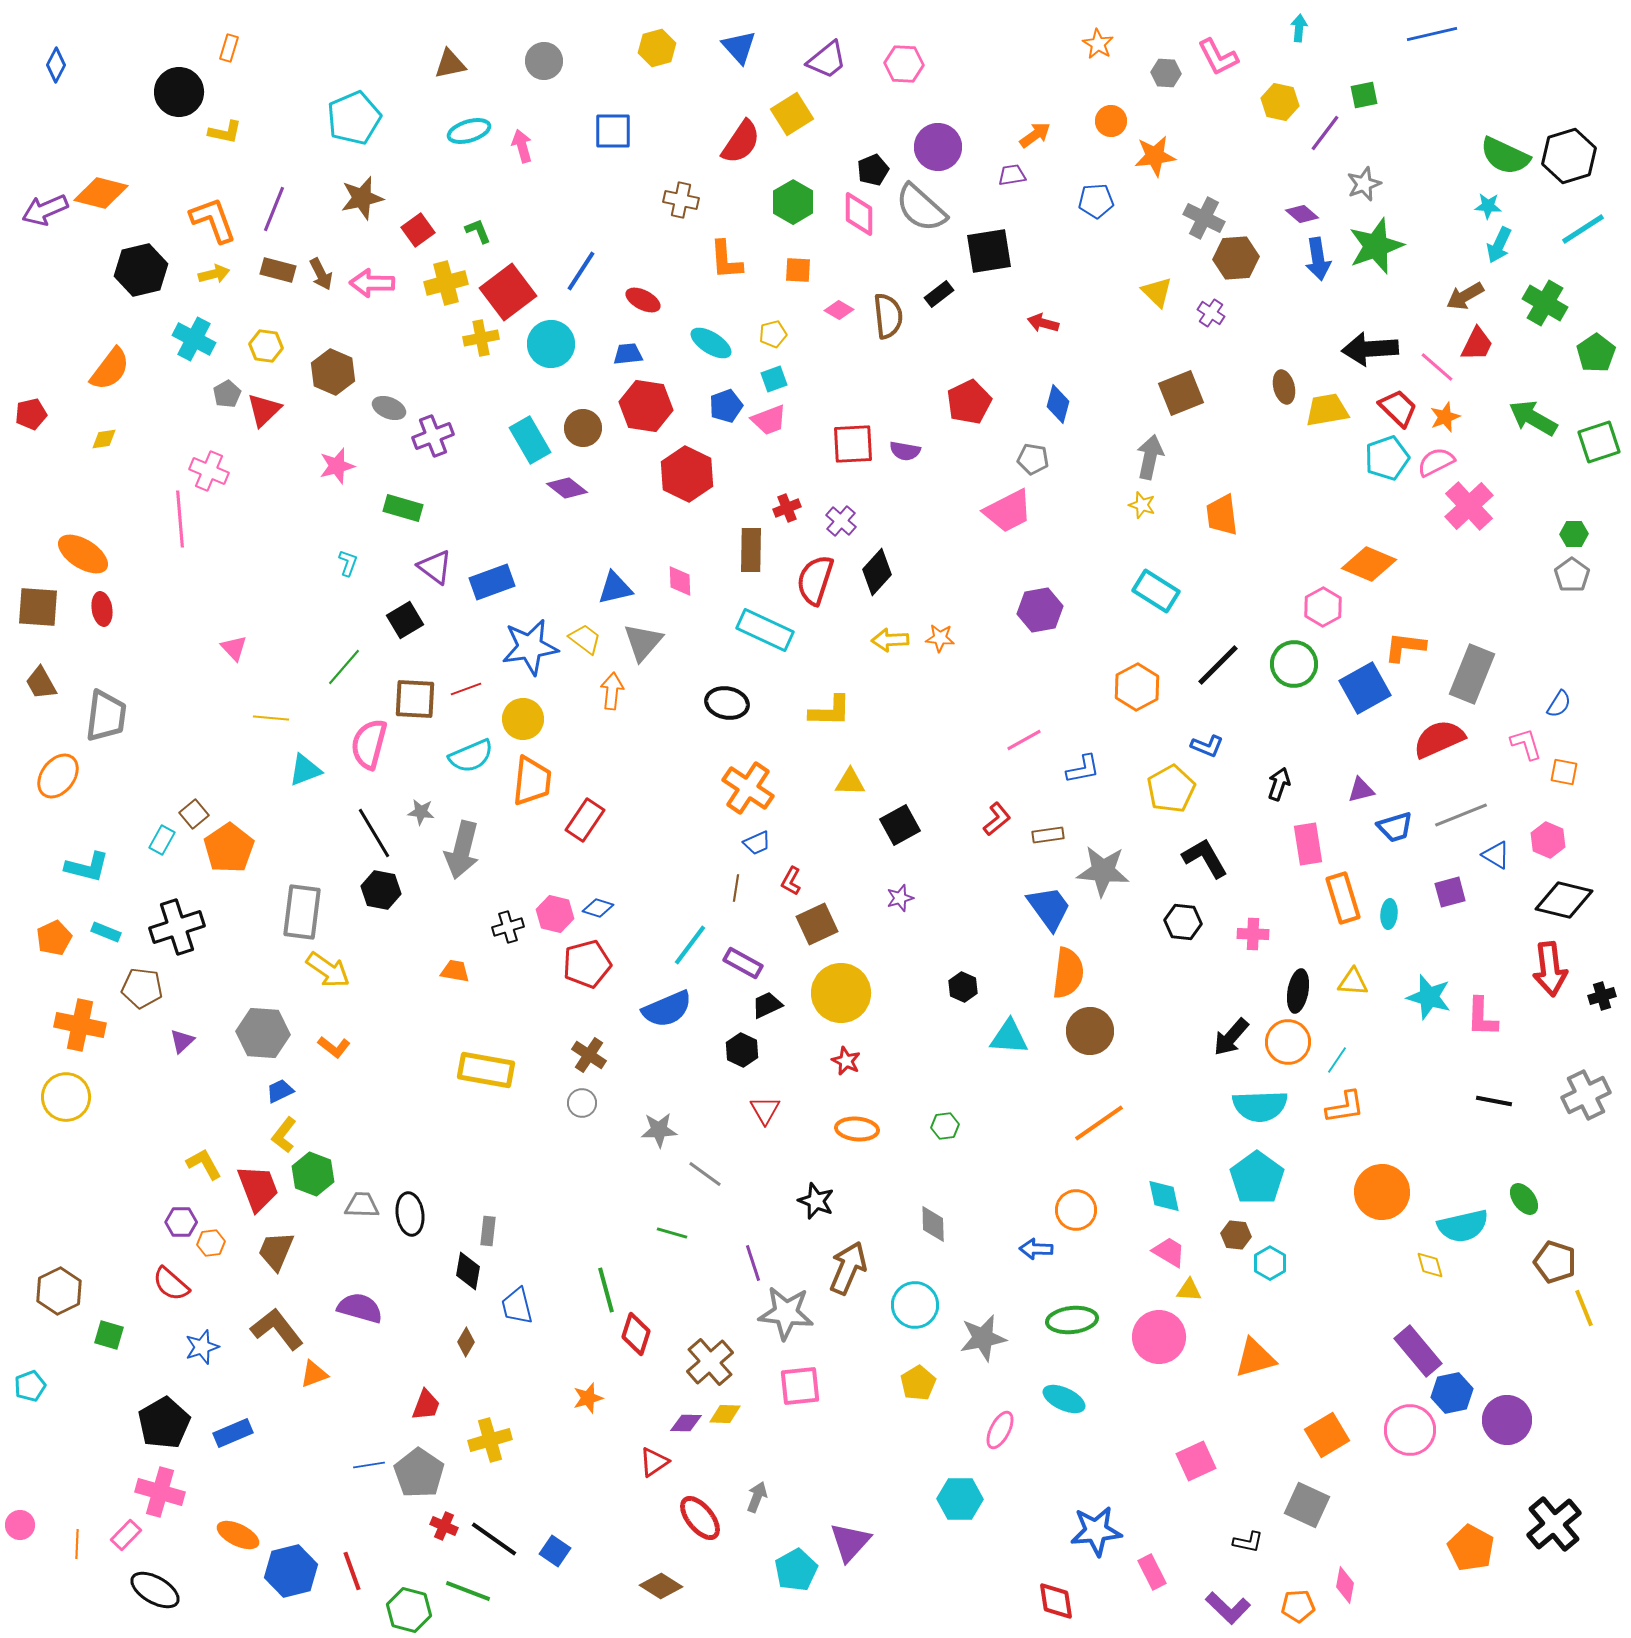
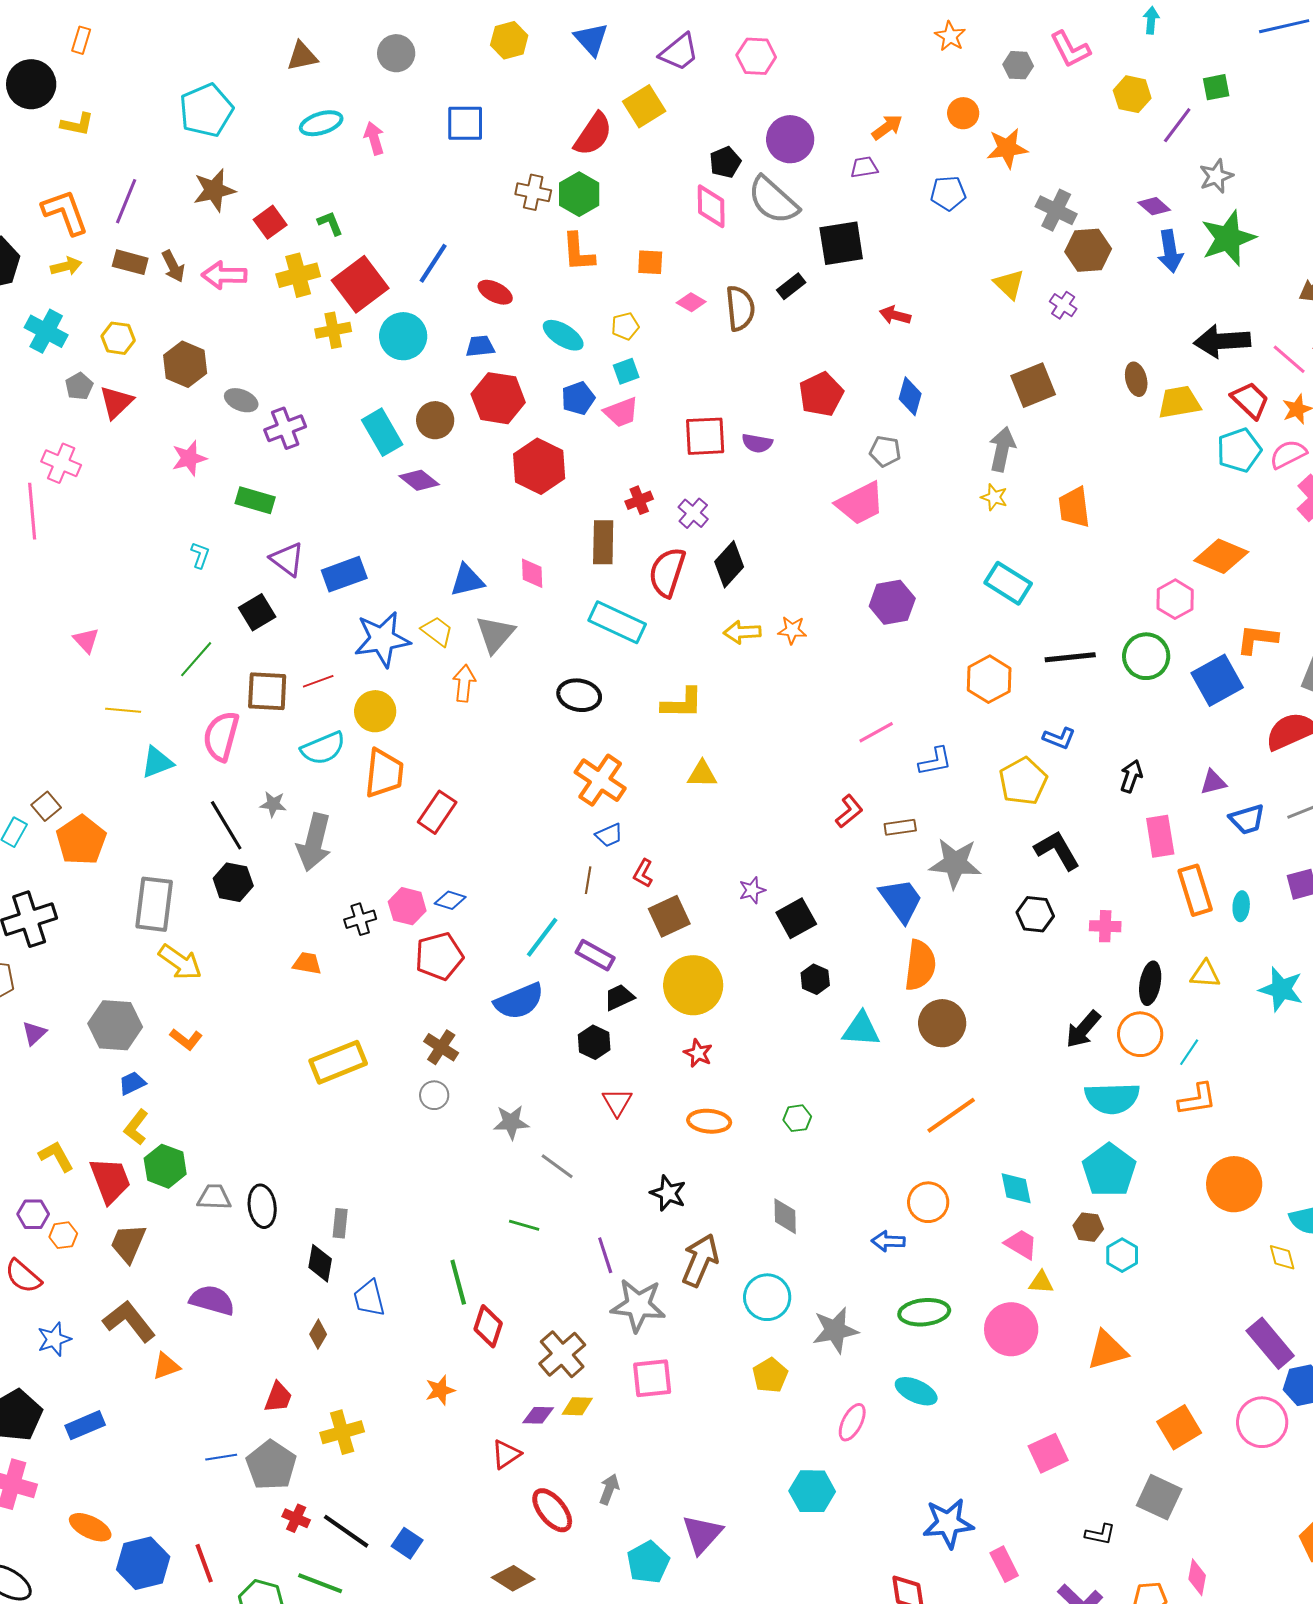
green hexagon: (793, 202) -> (579, 194), moved
black line: (1218, 665) -> (1070, 657), turned 39
black square: (900, 825) -> (796, 918), moved
yellow rectangle: (486, 1070) -> (338, 1062), turned -32

